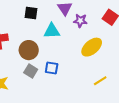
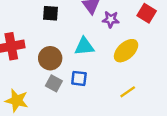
cyan triangle: (52, 31) -> (84, 46), moved
yellow line: (100, 81) -> (128, 92), moved

